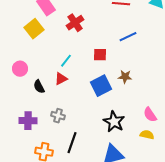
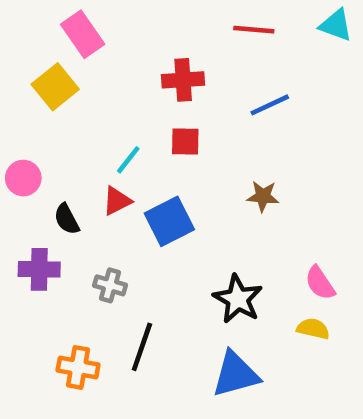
red cross: (75, 23) -> (183, 80), moved, turned 30
red square: (100, 55) -> (185, 142), moved
blue square: (101, 86) -> (169, 221), moved
purple cross: (28, 121) -> (39, 269), moved

